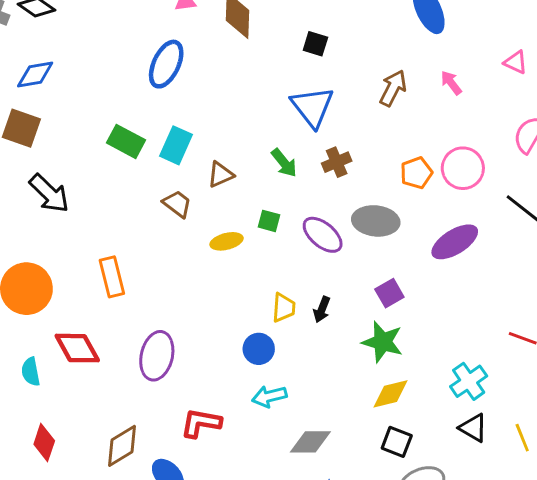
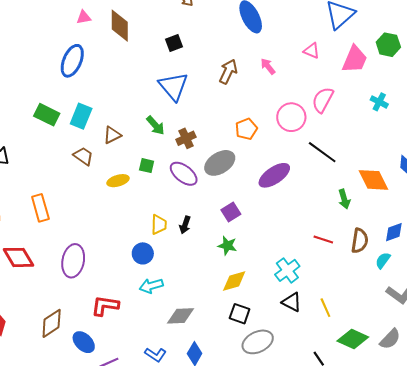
black square: (315, 44) -> (174, 43), turned -36
brown cross: (337, 162) -> (186, 138), moved
pink circle: (463, 168) -> (291, 117), moved
gray ellipse: (376, 221) -> (220, 163), turned -36
green star: (383, 342) -> (227, 246), size x0.7

